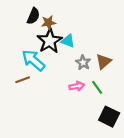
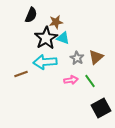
brown star: (48, 23) -> (56, 22), moved
cyan arrow: (33, 60) -> (45, 62), moved, turned -45
black square: (109, 117) -> (101, 108), turned 36

